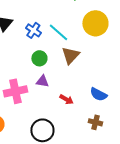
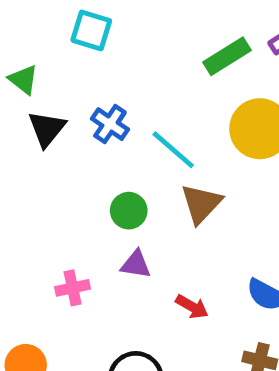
blue cross: (33, 30) -> (110, 124), moved
pink cross: (15, 91) -> (73, 288), size x0.6

